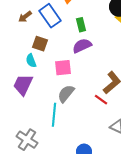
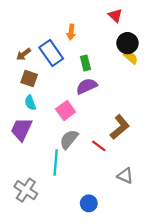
brown square: (40, 44) -> (29, 78), moved
pink square: (63, 68) -> (66, 111), turned -30
red line: (101, 100) -> (99, 146), moved

